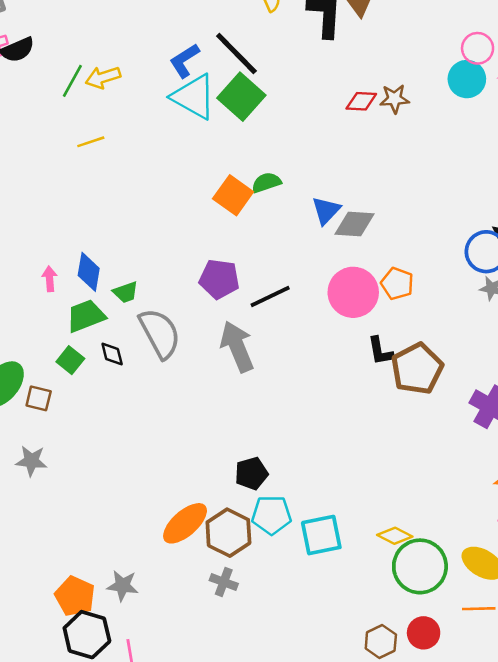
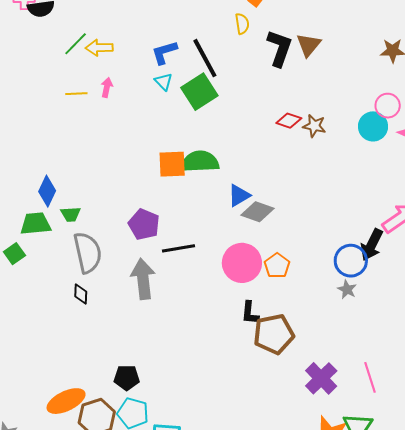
cyan triangle: (194, 97) -> (164, 82), size x0.5
green semicircle: (266, 183) -> (200, 162), size x1.6
orange square: (233, 195) -> (172, 164), turned 36
pink arrow: (50, 279) -> (107, 87), moved
black diamond: (112, 354) -> (81, 294), moved

